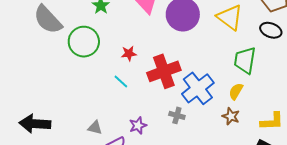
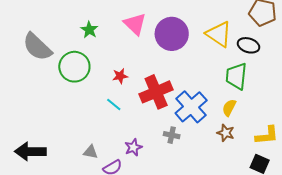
black ellipse: (271, 30) -> (248, 45), moved

